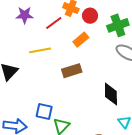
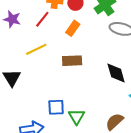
purple star: (25, 15) -> (12, 19), turned 30
brown rectangle: (72, 71) -> (72, 61), turned 30

